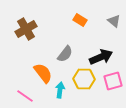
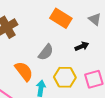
orange rectangle: (80, 20) -> (61, 18), size x1.5
black arrow: (101, 57) -> (82, 46), moved, size x0.6

